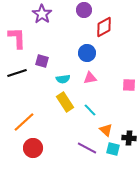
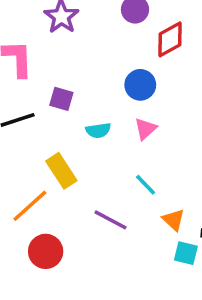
pink triangle: (90, 78) -> (146, 129), turned -32
yellow rectangle: (65, 102) -> (61, 171), moved
purple line: (87, 148) -> (110, 220), moved

